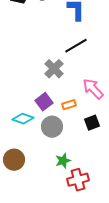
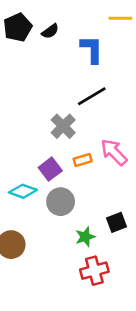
orange rectangle: (69, 105) -> (83, 160), moved
black square: (92, 123) -> (116, 222), moved
green star: (63, 161) -> (85, 237), moved

